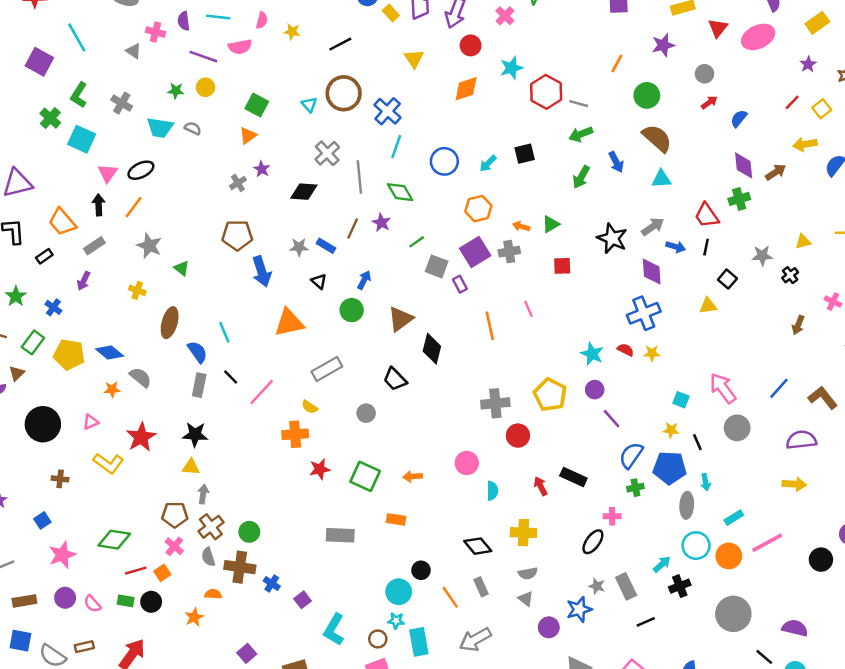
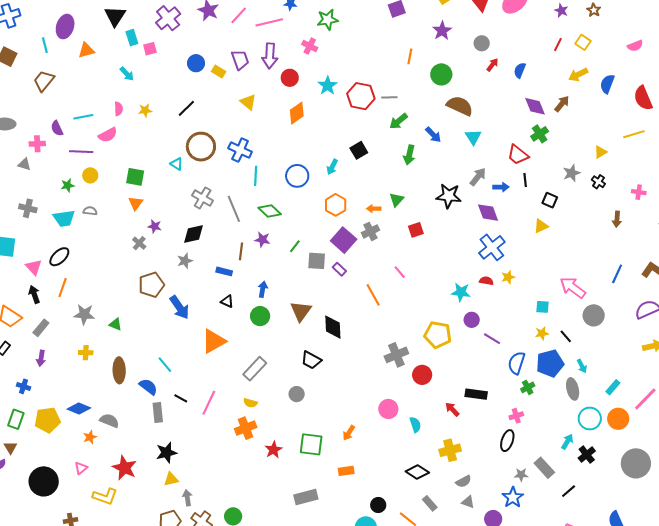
cyan triangle: (661, 179) -> (473, 137), turned -42
gray star: (299, 247) -> (185, 261), moved
orange arrow: (413, 477) -> (349, 433), turned -35

